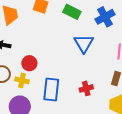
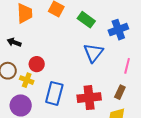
red cross: (86, 88) -> (89, 98), size x1.6

